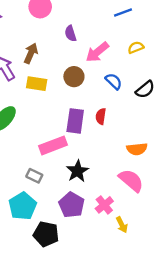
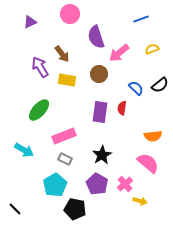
purple semicircle: (70, 33) -> (96, 37), size x1.6
brown arrow: (31, 53) -> (62, 54), turned 120
blue semicircle: (114, 81) -> (136, 88), moved
pink rectangle: (53, 145) -> (64, 136), moved
yellow arrow: (122, 225) -> (140, 201), turned -48

